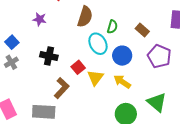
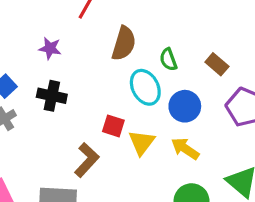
green semicircle: (112, 27) -> (168, 59), turned 144
black cross: (49, 56) -> (52, 96), moved
red square: (78, 67) -> (113, 126), turned -32

